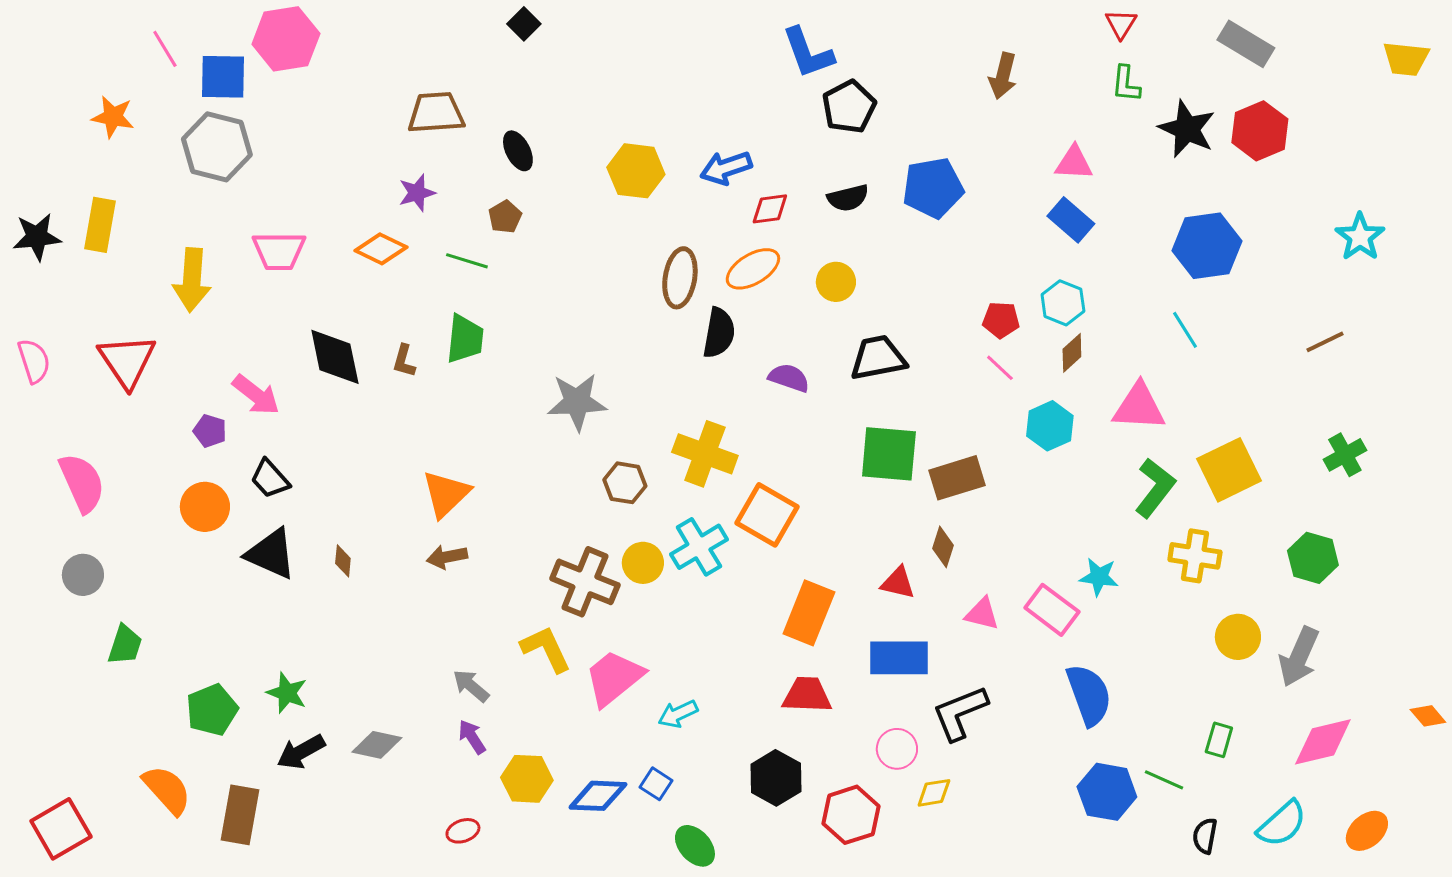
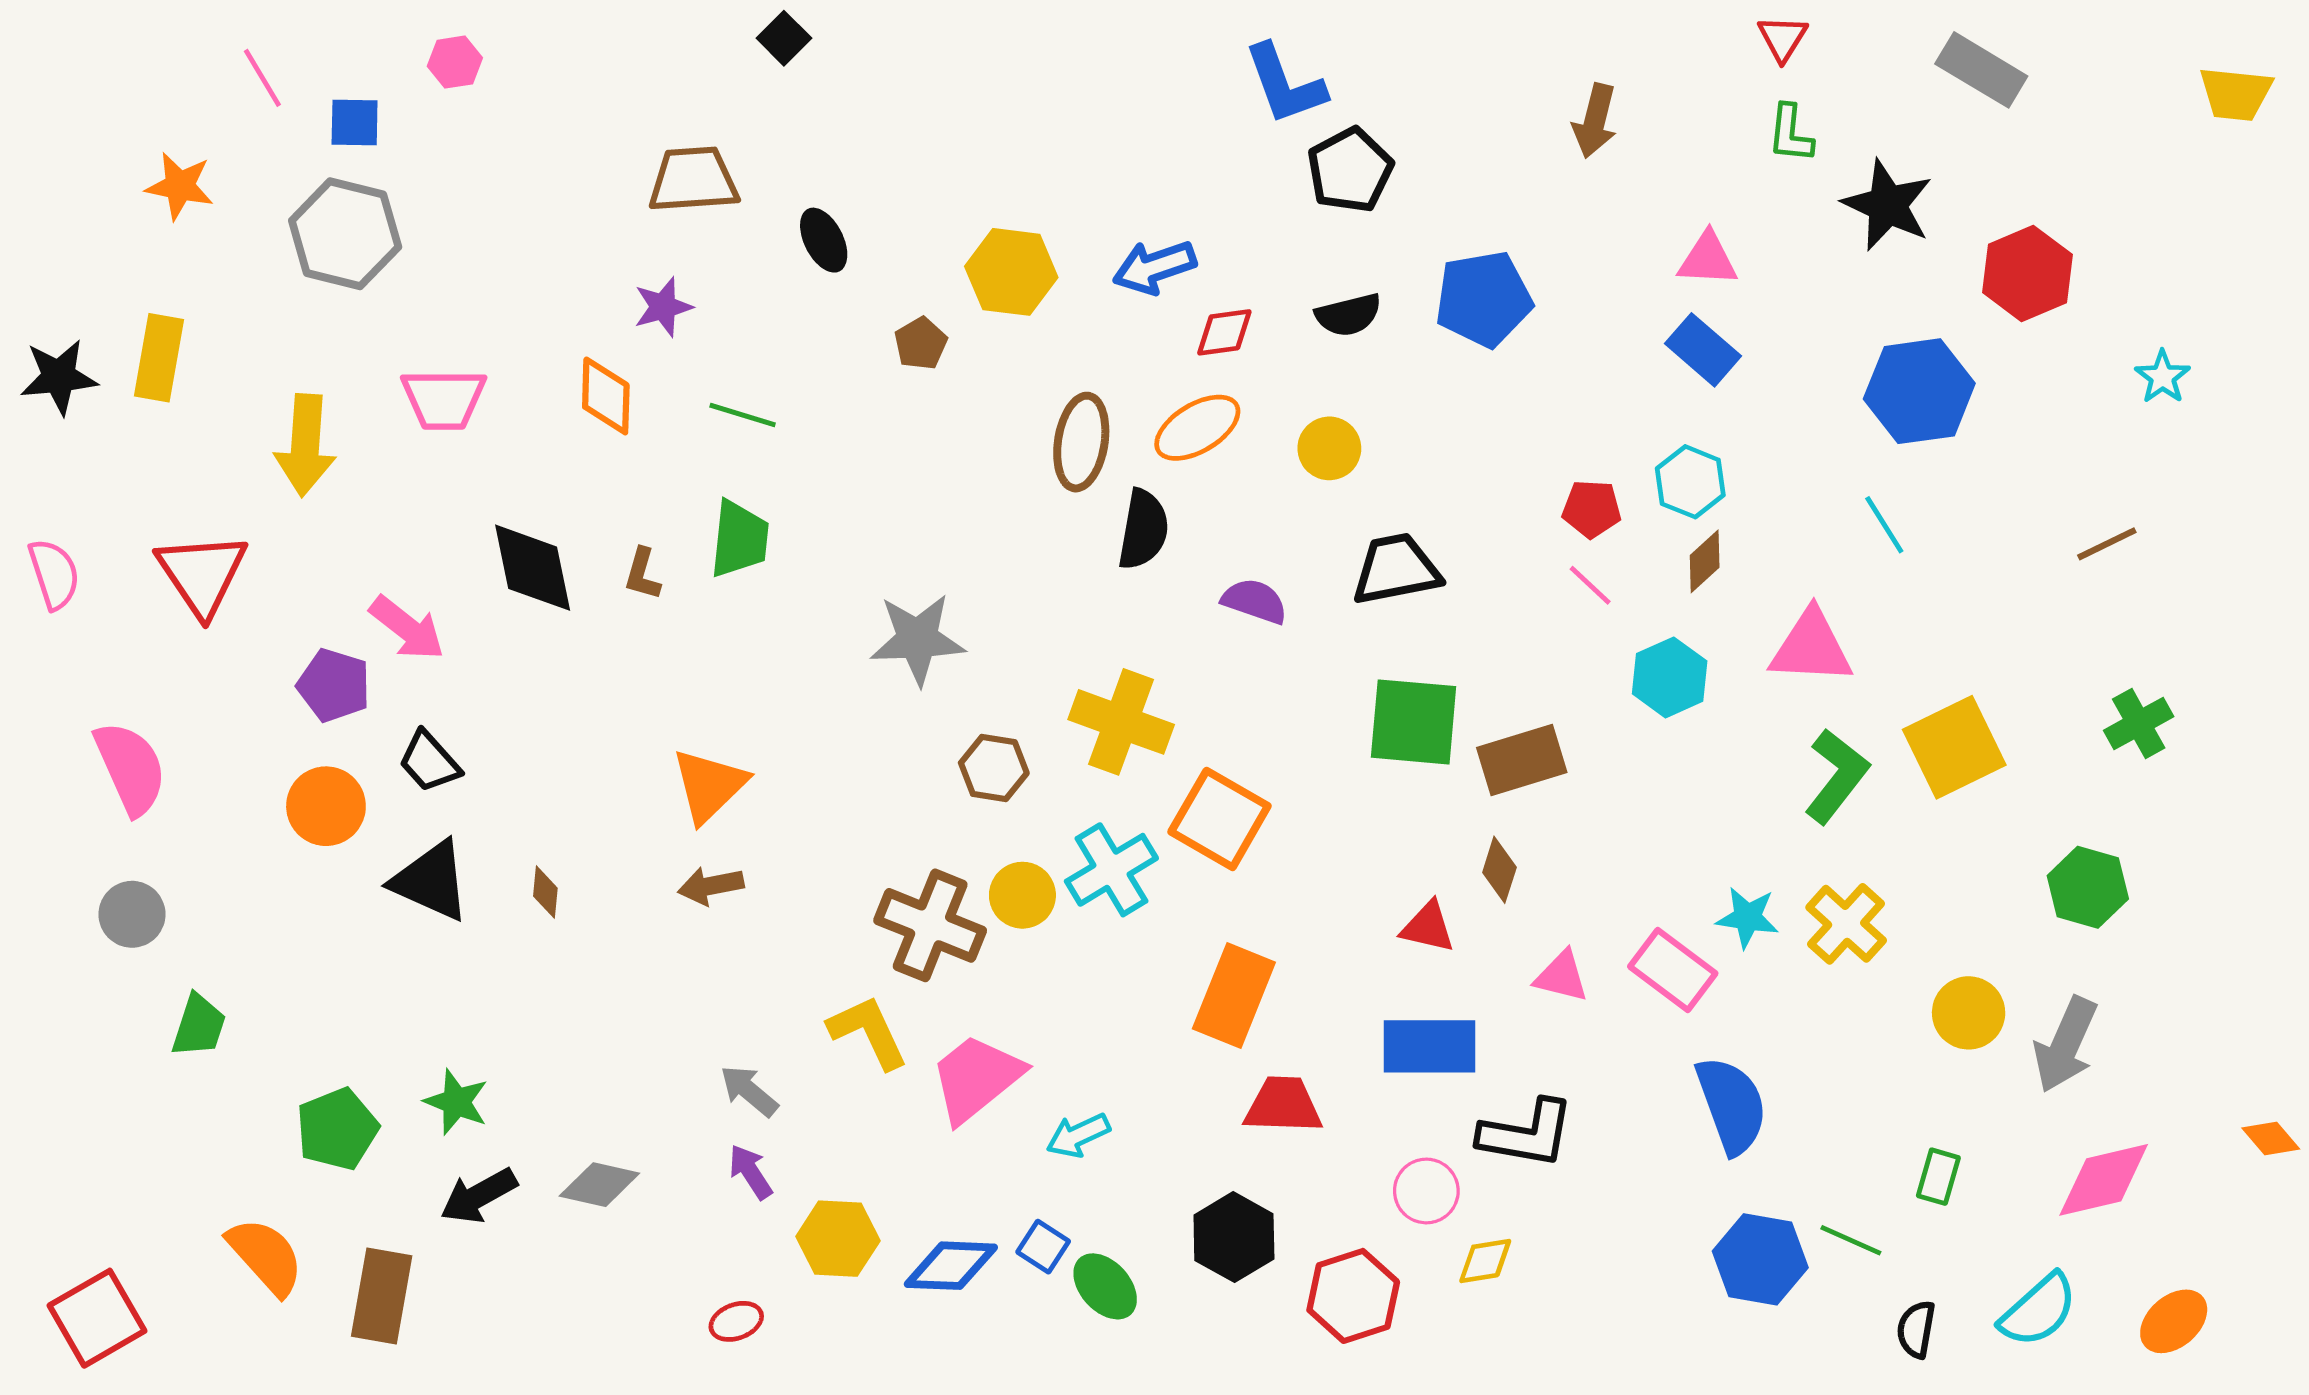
black square: (524, 24) -> (784, 38), moved
pink hexagon: (286, 39) -> (455, 62), size x0.5
blue square: (223, 77) -> (355, 122), size x0.7
red hexagon: (1260, 131) -> (2027, 273), moved
brown pentagon: (505, 217) -> (921, 343), moved
cyan star: (1360, 237) -> (2163, 377), size x0.7
orange diamond: (381, 249) -> (606, 396), turned 66
purple pentagon: (210, 431) -> (334, 685), size x1.4
yellow cross: (1195, 556) -> (1846, 924), moved, turned 33
orange rectangle: (809, 613) -> (1234, 995), moved
black L-shape: (960, 713) -> (1527, 1134), turned -148
green ellipse: (695, 846) -> (1105, 1286), moved

